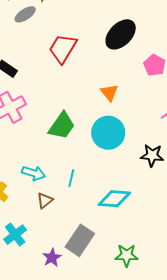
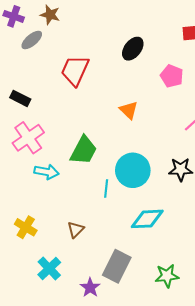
black ellipse: (121, 34) -> (133, 49), size x0.7
cyan circle: (108, 133) -> (133, 170), moved
cyan arrow: (34, 173) -> (47, 172), moved
cyan line: (71, 178) -> (106, 188), moved

